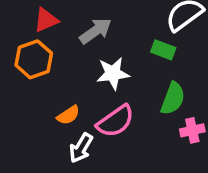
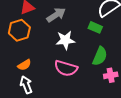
orange semicircle: (68, 115) -> (24, 65), moved
pink semicircle: (115, 121) -> (66, 68), turned 50
white arrow: (81, 148) -> (26, 85), moved, turned 126

